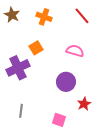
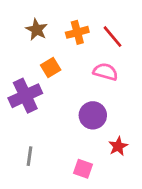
brown star: (12, 15) -> (37, 30), moved
red line: (82, 16) -> (112, 37), moved
orange cross: (44, 17) -> (77, 32), moved, turned -35

